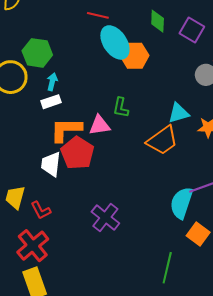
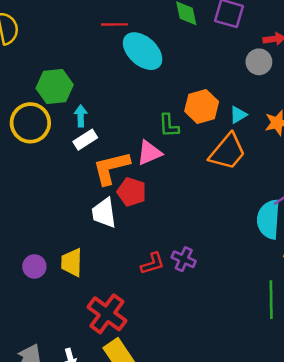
orange hexagon: (135, 56) -> (202, 106), moved
cyan triangle: (178, 113) -> (238, 115), size x0.7
red pentagon: (77, 153) -> (132, 192), size x0.7
red L-shape: (41, 210) -> (153, 264), moved, turned -65
purple cross: (105, 218) -> (184, 259), size x0.7

